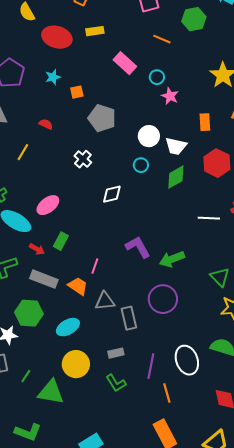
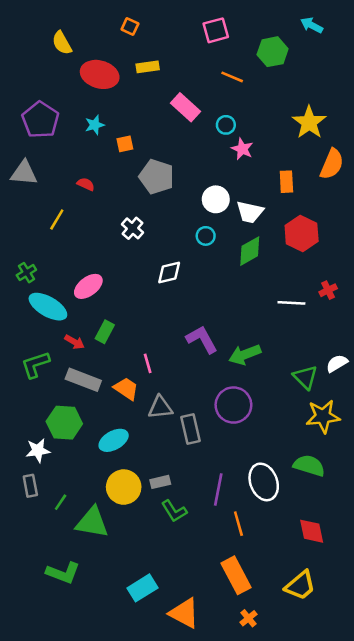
pink line: (95, 266) -> (148, 363), turned -35
gray rectangle: (116, 353) -> (160, 482), moved

